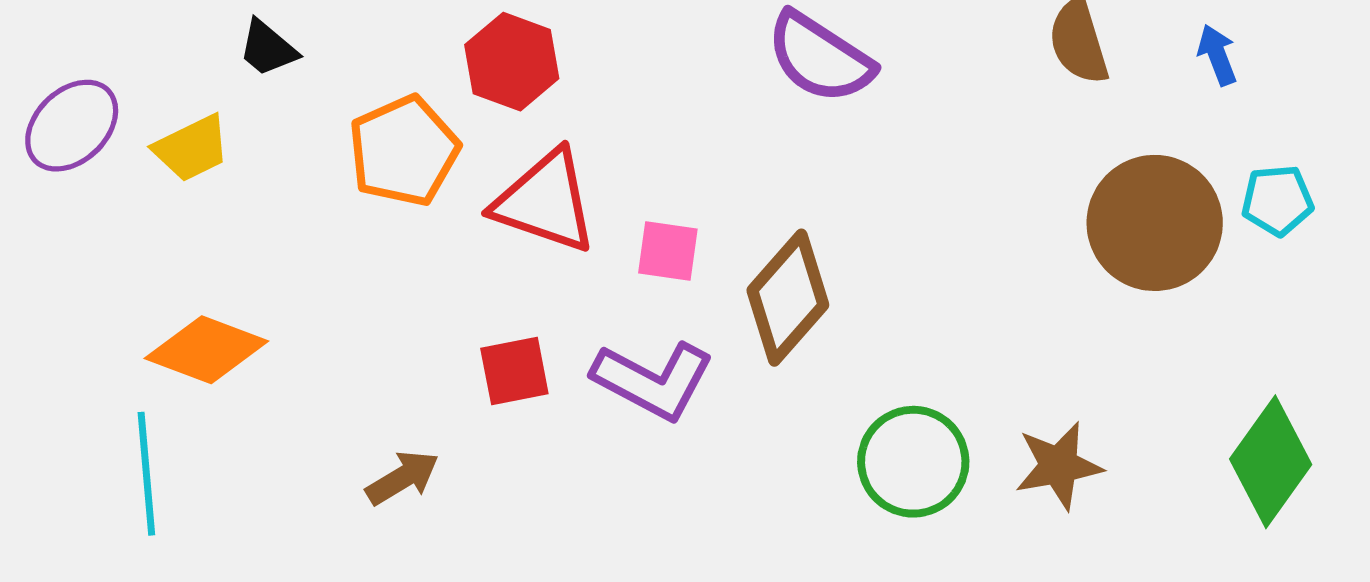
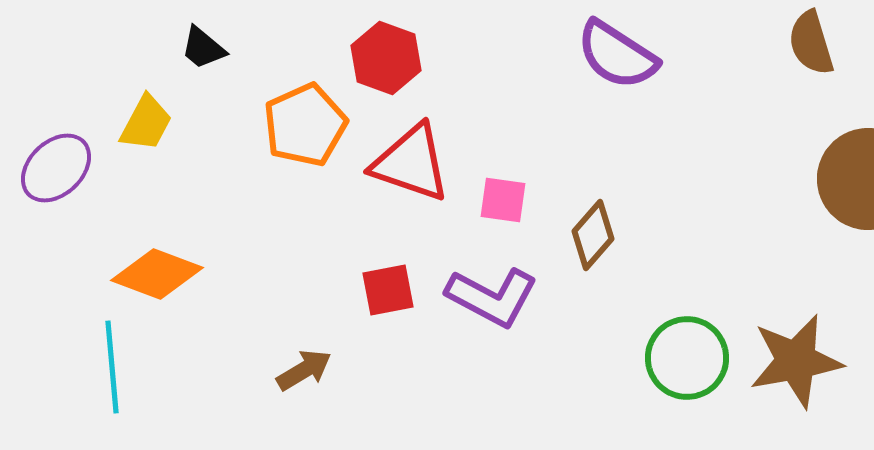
purple ellipse: (72, 126) -> (56, 168), moved
yellow trapezoid: (192, 148) -> (146, 123), turned -36
brown diamond: (788, 298) -> (593, 235), size x0.7
brown star: (1059, 466) -> (796, 361), size x1.4

